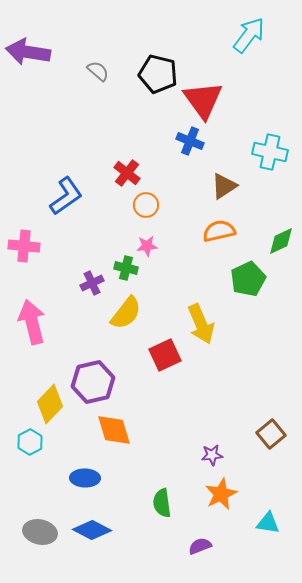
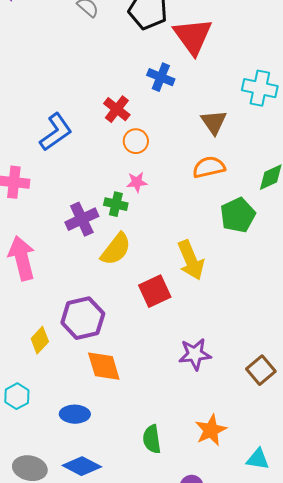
blue cross: (190, 141) -> (161, 77), moved
brown triangle: (224, 186) -> (214, 122), turned -32
purple cross: (92, 283) -> (82, 219), size x1.4
yellow diamond: (50, 404) -> (40, 340), size x0.7
cyan hexagon: (30, 442) -> (17, 396), moved
purple star: (212, 455) -> (195, 354), moved, size x1.5

